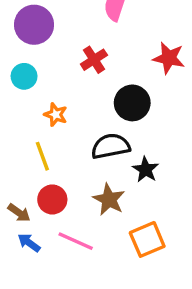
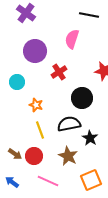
purple circle: (34, 25) -> (35, 51), moved
yellow line: (42, 156) -> (40, 130), moved
brown arrow: (19, 213) -> (15, 154), moved
blue arrow: (29, 243) -> (12, 182), moved

